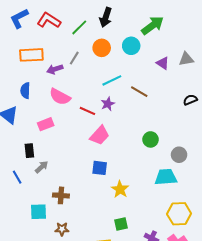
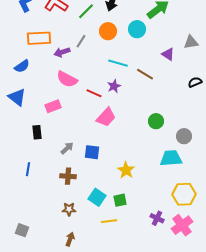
purple triangle: (163, 63) -> (168, 54), moved
cyan line: (112, 80) -> (118, 63), turned 42
blue semicircle: (25, 91) -> (22, 66), moved, turned -126
gray arrow: (42, 167) -> (67, 148), moved
blue square: (100, 168) -> (92, 152), moved
blue line: (17, 177) -> (28, 169), moved, turned 40
cyan square: (39, 212) -> (97, 197), moved, turned 36
green square: (121, 224) -> (120, 200), moved

